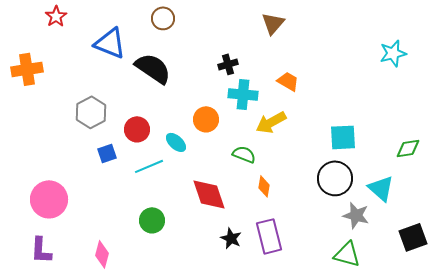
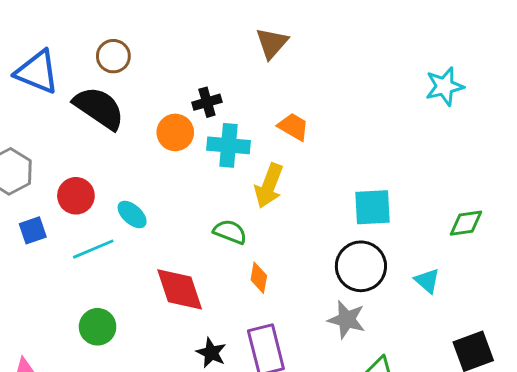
brown circle: (163, 18) -> (113, 56), moved
orange circle: (206, 119) -> (175, 132), moved
yellow arrow: (271, 122) -> (269, 186), turned -40
cyan triangle: (381, 188) -> (427, 281), size x0.7
gray star: (356, 215) -> (347, 320), moved

